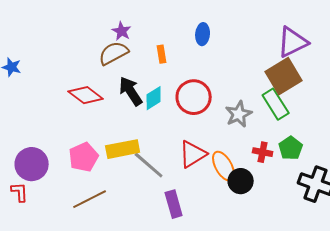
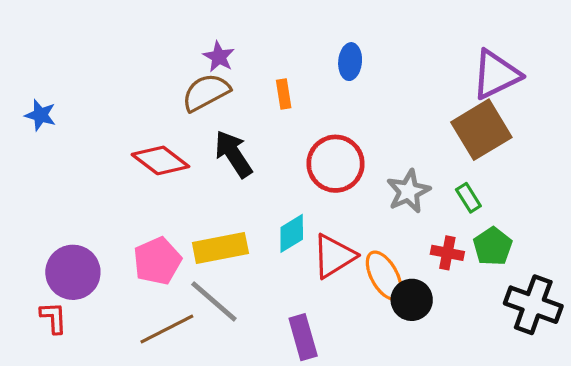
cyan diamond: (154, 98) -> (292, 233), moved
green rectangle: (276, 104) -> (468, 198), moved, size x0.6
gray line: (149, 165) -> (214, 301), moved

